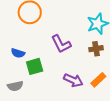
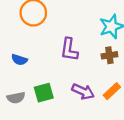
purple L-shape: (61, 44) -> (69, 50), turned 35
green square: (35, 66) -> (44, 93), moved

